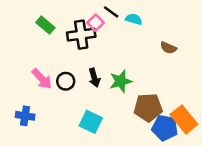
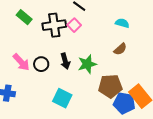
cyan semicircle: (134, 19) -> (122, 23), moved
pink square: (96, 23) -> (74, 25), moved
brown semicircle: (168, 48) -> (120, 49), moved, turned -64

